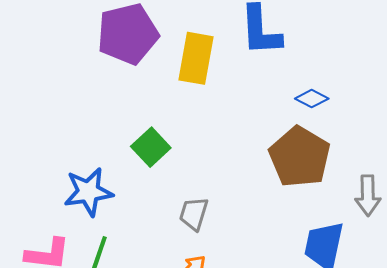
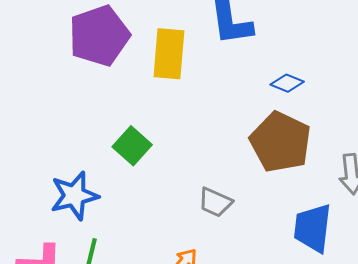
gray trapezoid: (194, 214) -> (215, 202), moved, turned -78

